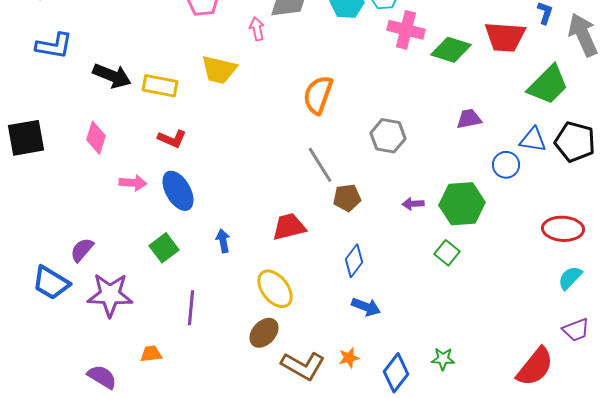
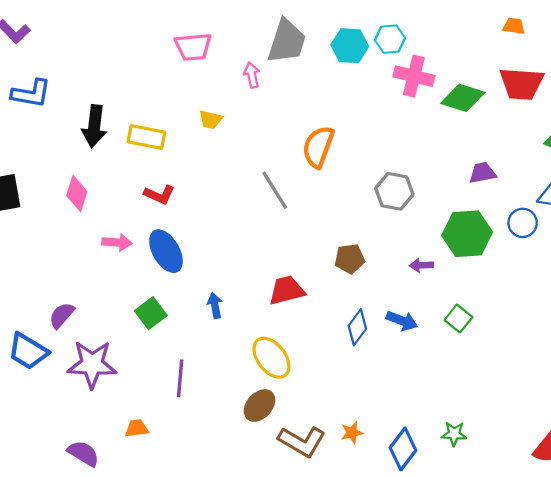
yellow trapezoid: (219, 70) -> (211, 120), size x0.6
black arrow: (112, 76) -> (94, 126), turned 75
gray line: (320, 165) -> (275, 190), moved
green hexagon: (462, 204) -> (467, 234), moved
blue arrow: (366, 307) -> (402, 321), moved

